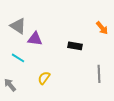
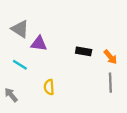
orange arrow: (102, 28) -> (110, 57), moved
yellow semicircle: (44, 78) -> (49, 87), turned -40

